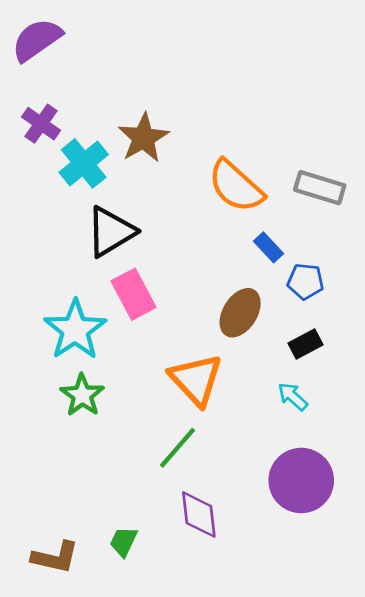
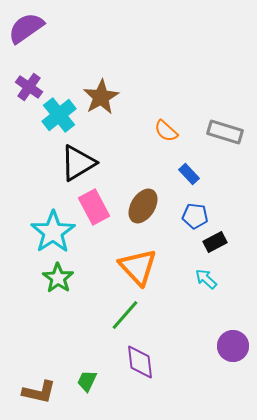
orange semicircle: (236, 186) -> (166, 131), size x0.6
blue pentagon: (305, 281) -> (195, 216), moved
brown ellipse: (240, 313) -> (143, 206), moved
purple circle: (301, 480) -> (233, 346), moved, size x0.7

